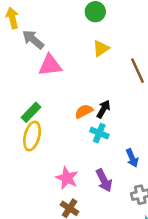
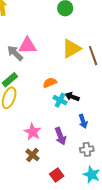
gray arrow: (33, 40) -> (15, 53), moved
yellow triangle: (101, 48) -> (71, 49), moved, size x1.5
black arrow: (104, 109) -> (72, 97), moved, turned -104

